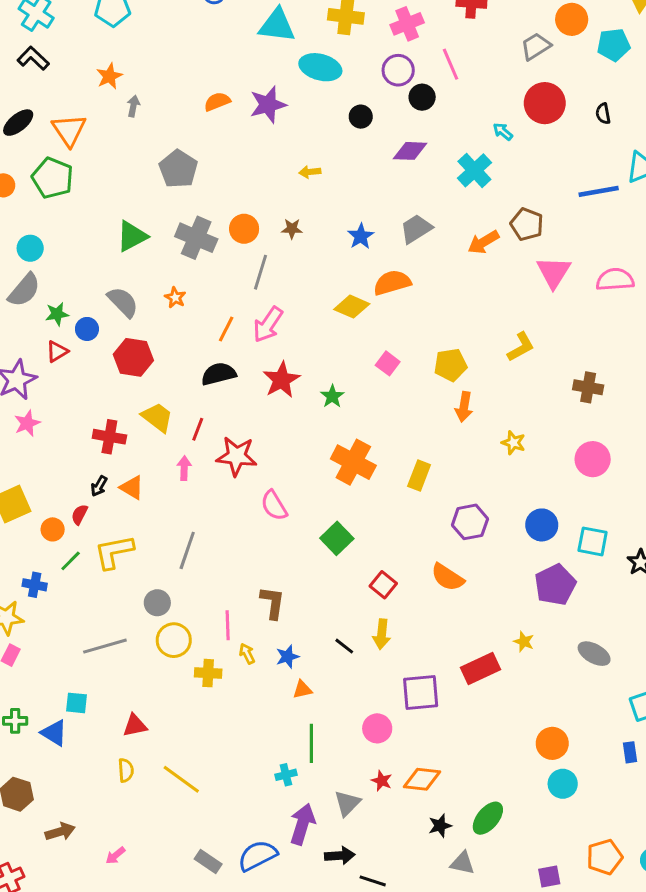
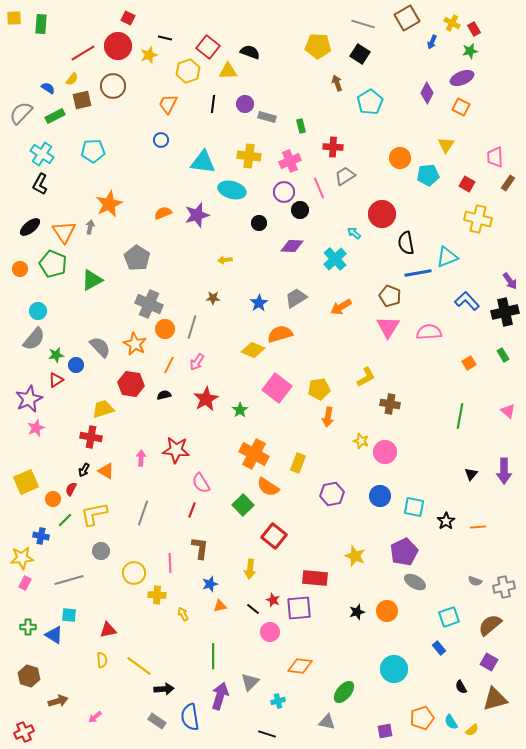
gray trapezoid: (536, 46) -> (345, 176), moved
black L-shape: (33, 58) -> (40, 184), turned -105
orange star: (109, 76) -> (109, 204), moved, size x1.5
gray arrow: (133, 106) -> (90, 227), moved
black semicircle: (603, 114) -> (406, 243), moved, size x1.6
brown pentagon: (527, 224) -> (390, 296), moved
orange circle: (244, 229) -> (165, 329), moved
green triangle: (132, 236) -> (92, 280), moved
orange star: (175, 298) -> (135, 344), size x1.6
pink arrow: (268, 325) -> (197, 362), size x0.7
red hexagon: (133, 357) -> (131, 384), moved
pink square: (388, 363) -> (277, 388), size x1.8
black semicircle: (219, 374) -> (164, 395), size x0.6
brown cross: (588, 387) -> (390, 404), moved
yellow trapezoid: (157, 417) -> (103, 409), moved, turned -55
red line: (198, 429) -> (192, 510), moved
pink circle: (593, 459) -> (385, 452), moved
orange semicircle: (448, 577) -> (268, 487), moved
red square: (383, 585) -> (274, 536), size x1.4
purple pentagon: (555, 585) -> (404, 552), moved
gray circle: (157, 603) -> (101, 551), moved
yellow arrow: (382, 634) -> (250, 569), moved
yellow star: (524, 642) -> (355, 556), moved, size x1.5
gray line: (105, 646) -> (69, 580), moved
black line: (344, 646) -> (253, 609), moved
yellow arrow: (247, 654) -> (183, 614), moved
red rectangle: (480, 669) -> (315, 578), moved, turned 30
green line: (311, 743) -> (213, 656), moved
orange circle: (552, 743) -> (387, 611), moved
blue rectangle: (630, 752) -> (439, 648), turned -32
cyan cross: (286, 775) -> (278, 701), moved
red star: (382, 781) -> (273, 600), moved
cyan circle: (563, 784) -> (394, 669), size x1.4
black star: (440, 826) -> (357, 612), moved
blue semicircle: (258, 856) -> (190, 717), turned -72
black arrow: (340, 856) -> (164, 689), moved

